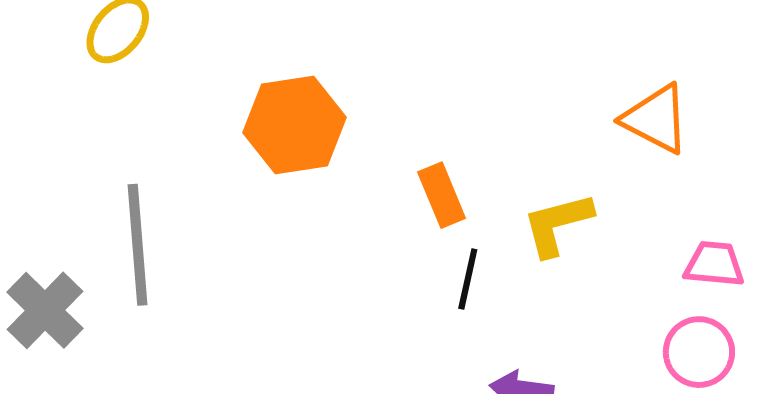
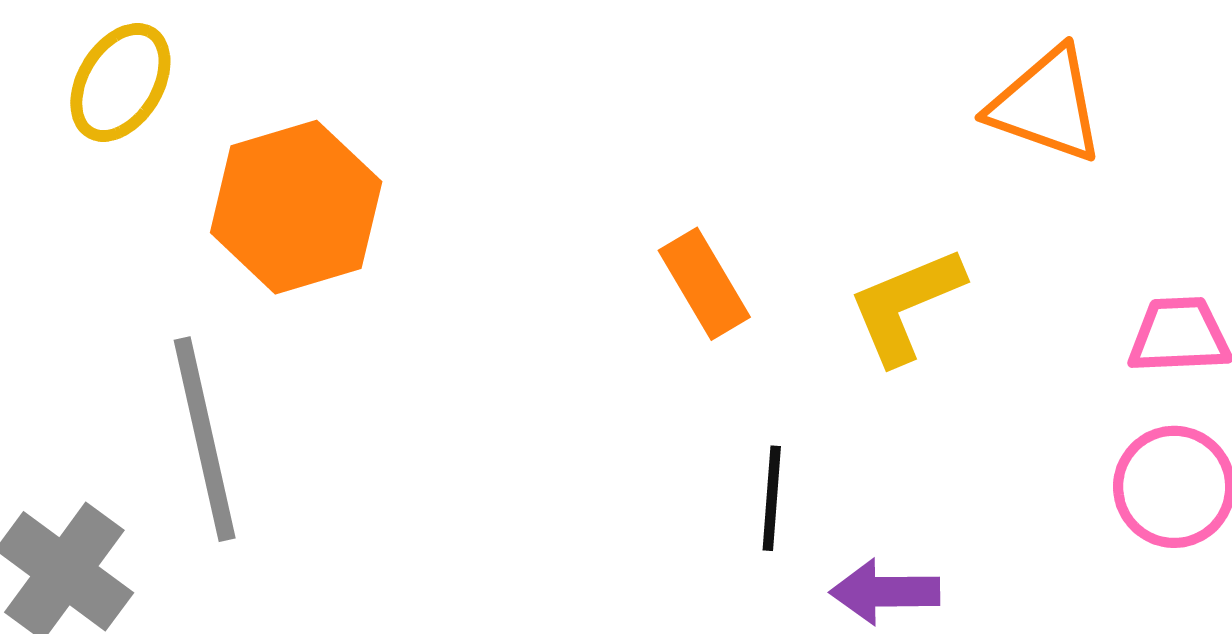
orange hexagon: (295, 125) -> (296, 207), moved
black line: (468, 279) -> (772, 498), moved

